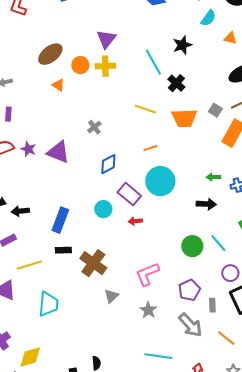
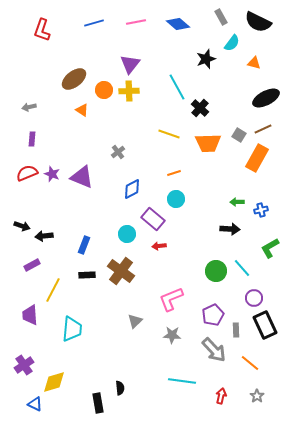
black star: (182, 45) -> (206, 59), moved
cyan circle: (160, 181) -> (176, 199), moved, size x0.6
blue rectangle: (60, 220) -> (84, 245), size x0.7
brown cross: (93, 263) -> (121, 271), moved
yellow line: (29, 265) -> (53, 290), turned -45
gray star: (148, 310) -> (172, 335), turned -30

